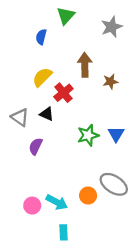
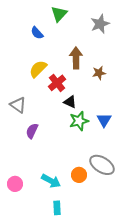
blue semicircle: (41, 37) -> (37, 33), turned -56
black triangle: (47, 114) -> (70, 102), moved
pink circle: (32, 206) -> (15, 184), moved

